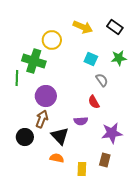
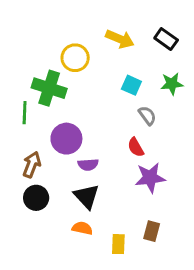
brown arrow: (42, 119) -> (32, 165), moved
purple semicircle: (81, 121) -> (88, 165), moved
purple star: (112, 133) -> (150, 178), moved

